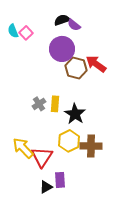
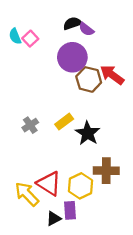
gray cross: (39, 104) -> (30, 125), moved
yellow rectangle: (55, 104) -> (64, 122), turned 49
yellow hexagon: (69, 141) -> (81, 186), moved
yellow arrow: (23, 148) -> (27, 194), moved
red triangle: (42, 157) -> (49, 184), turned -30

